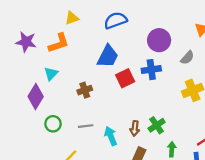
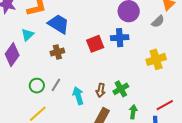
blue trapezoid: (108, 56) -> (58, 24), moved, turned -90
gray semicircle: (187, 58) -> (158, 21), moved
green circle: (53, 124) -> (37, 86), moved
gray line: (86, 126) -> (56, 85), turned -56

